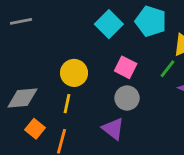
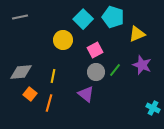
pink square: (126, 67) -> (95, 50), turned 35
green line: (167, 69) -> (115, 70), moved
yellow circle: (74, 73) -> (63, 40), moved

